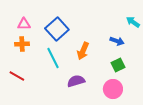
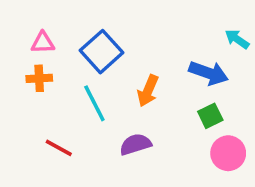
blue arrow: (117, 41) -> (209, 73), size x1.5
red line: (17, 76) -> (59, 148), moved
pink circle: (113, 89) -> (228, 153), moved

